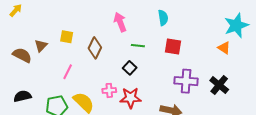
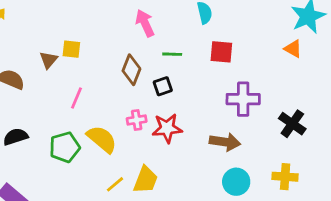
brown triangle: (41, 46) -> (49, 60), moved
brown diamond: (95, 48) -> (131, 70), moved
black square: (130, 68) -> (163, 86), turned 32
black cross: (219, 85) -> (292, 124), moved

